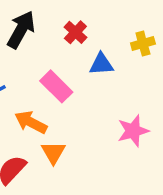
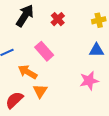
yellow cross: (143, 43) -> (99, 20), moved
blue triangle: (101, 64) -> (96, 50), moved

